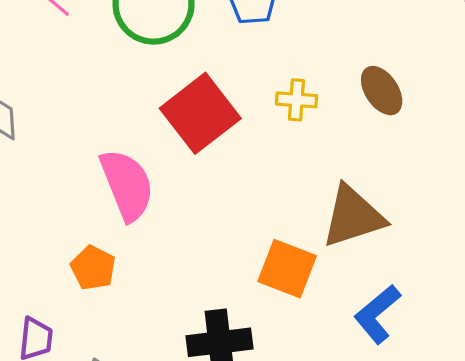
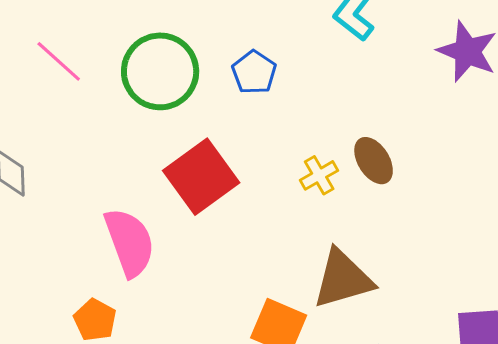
yellow cross: (296, 100) -> (319, 175), moved, turned -36

